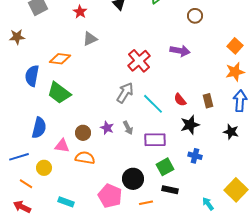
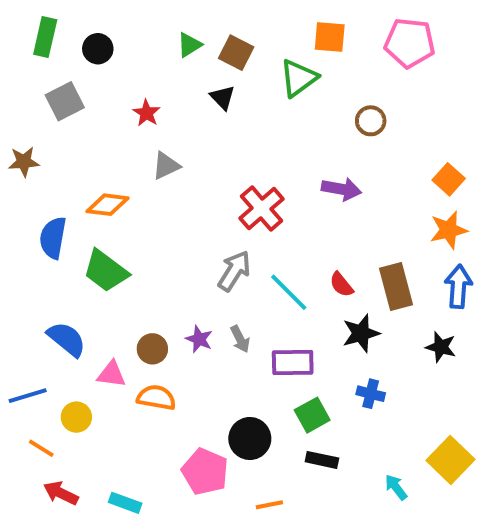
brown rectangle: (208, 101) -> (396, 286), size x1.6
blue semicircle: (39, 128) -> (67, 339), turned -65
cyan rectangle: (66, 202) -> (125, 503), moved
orange line: (146, 203) -> (269, 505), moved
red arrow: (22, 207) -> (61, 493), moved

